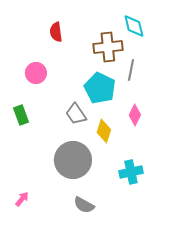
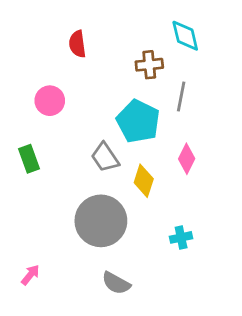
brown cross: (108, 47) -> (149, 65), size x0.7
cyan cross: (131, 172) -> (181, 237), size x0.7

